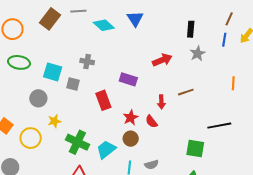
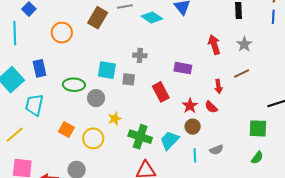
gray star: (198, 54) -> (244, 44), moved
red arrow: (162, 60) -> (214, 45), turned -78
green ellipse: (19, 62) -> (74, 85), moved

